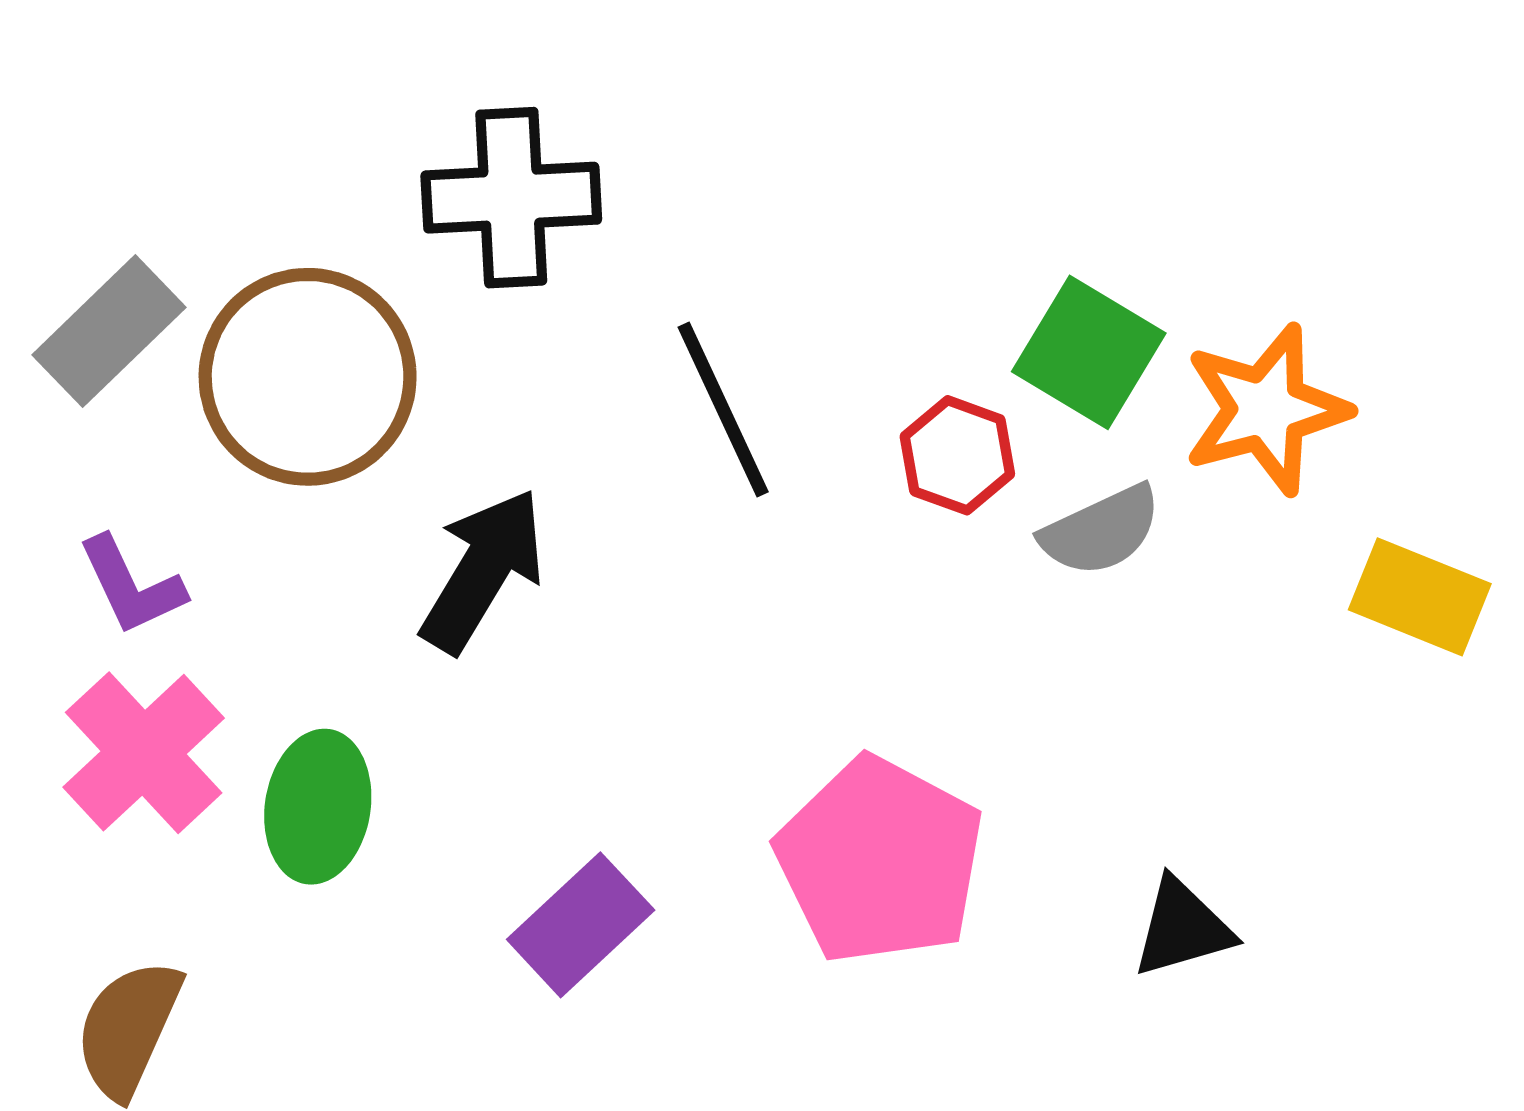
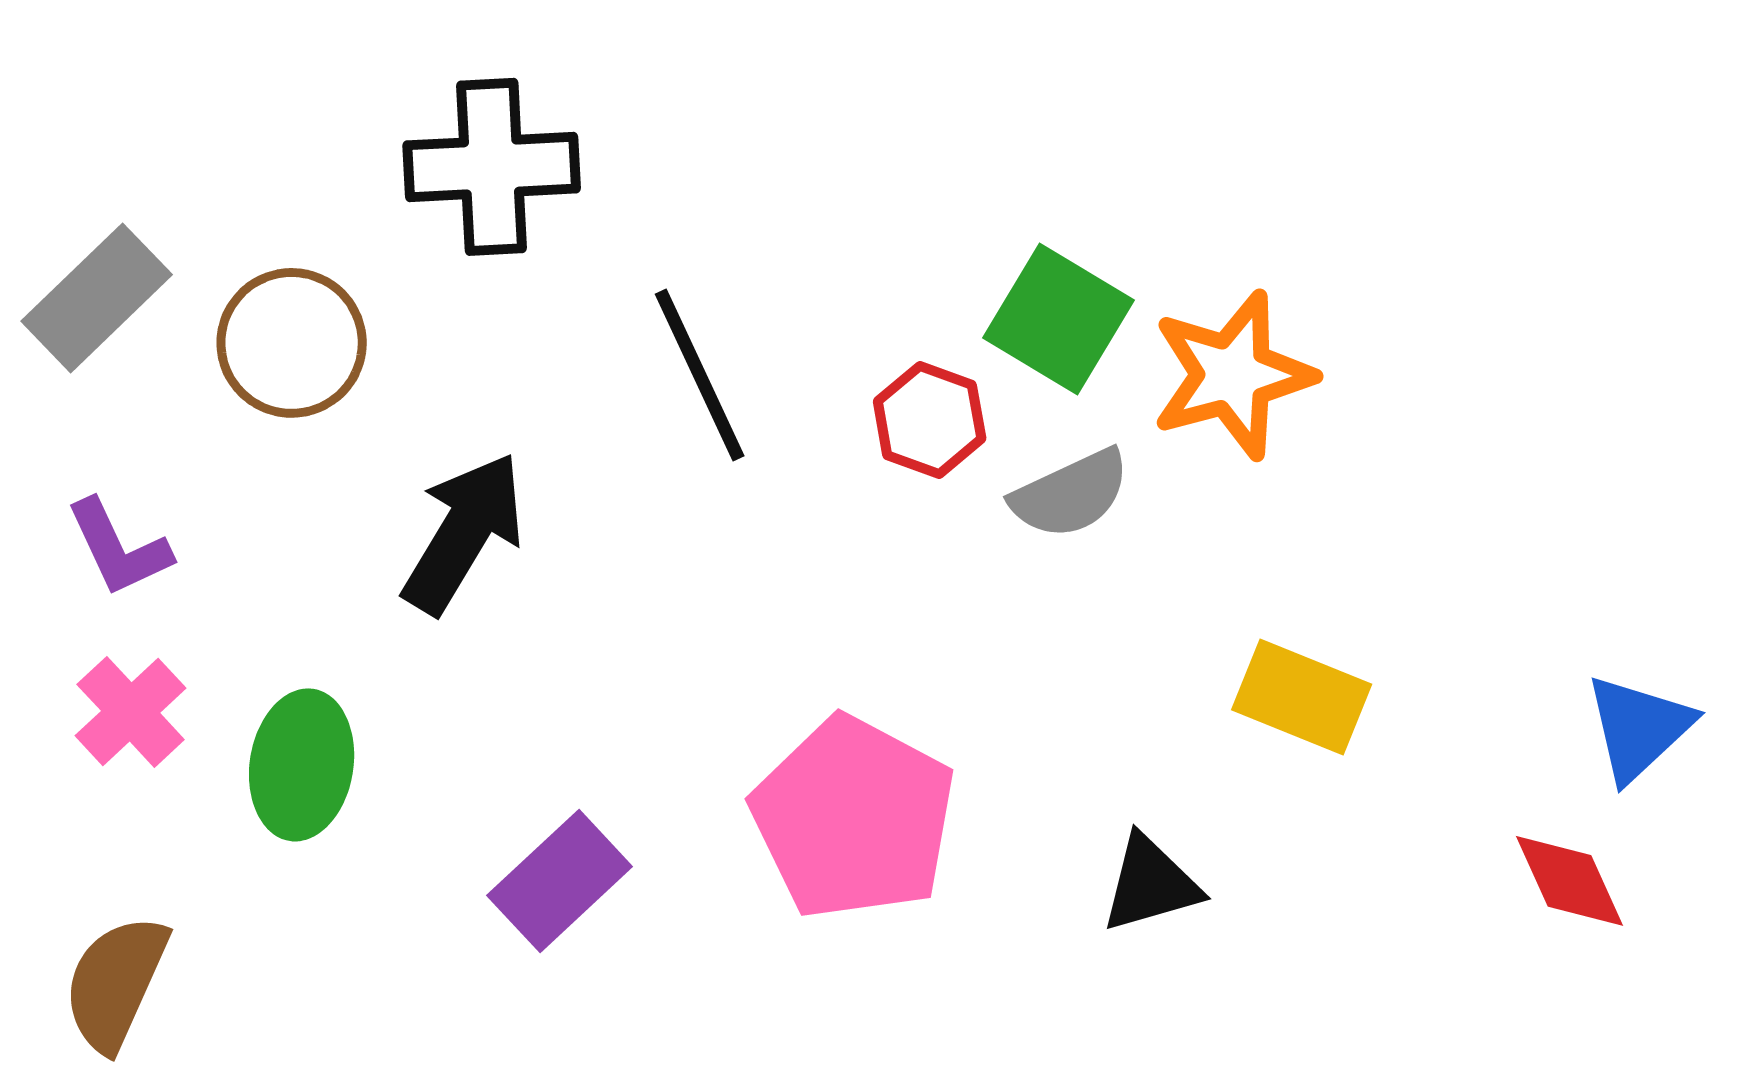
brown circle: (308, 377) -> (292, 343), size x0.7
yellow rectangle: (1420, 597) -> (1302, 697), moved
pink cross: (144, 753) -> (131, 712), size x0.7

